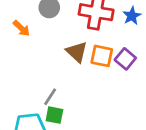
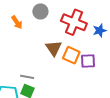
purple square: (125, 59) -> (88, 61), turned 35
gray line: (50, 97) -> (27, 77), turned 56

